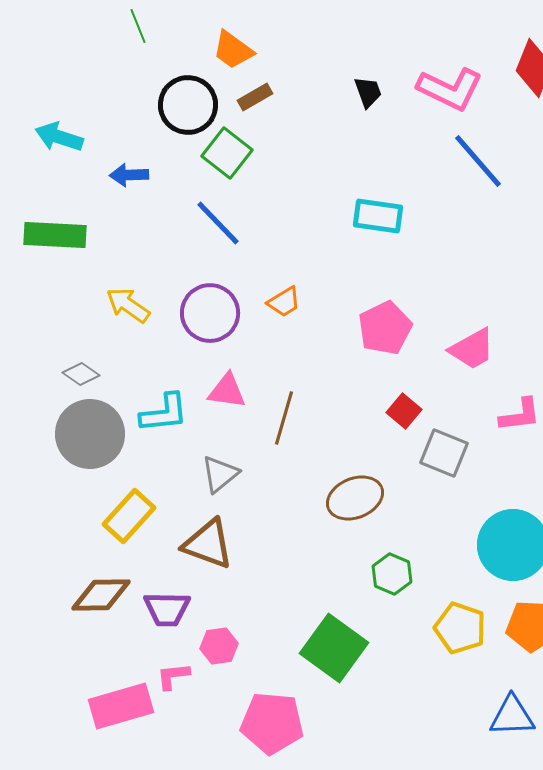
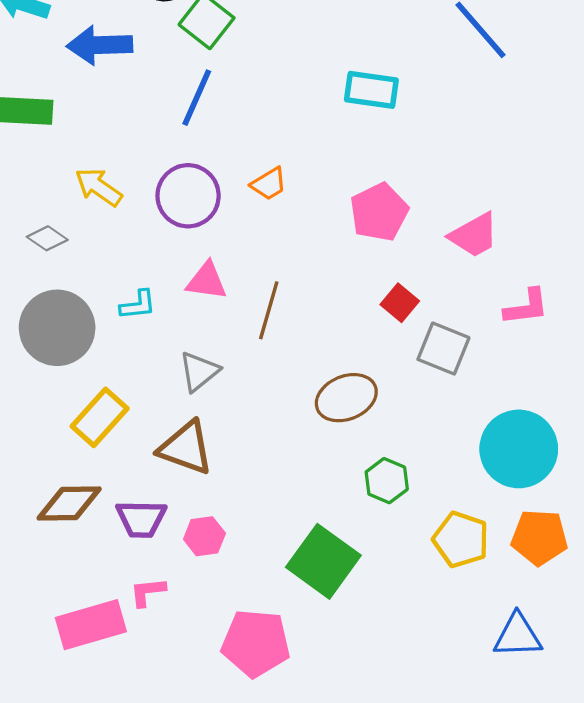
blue arrow: (129, 175) -> (100, 45), size x1.5
blue line: (218, 223) -> (197, 98), turned 68
gray diamond: (81, 374) -> (47, 238), moved
cyan L-shape: (164, 413) -> (138, 305), size x0.7
pink hexagon: (219, 646) -> (204, 536), moved

